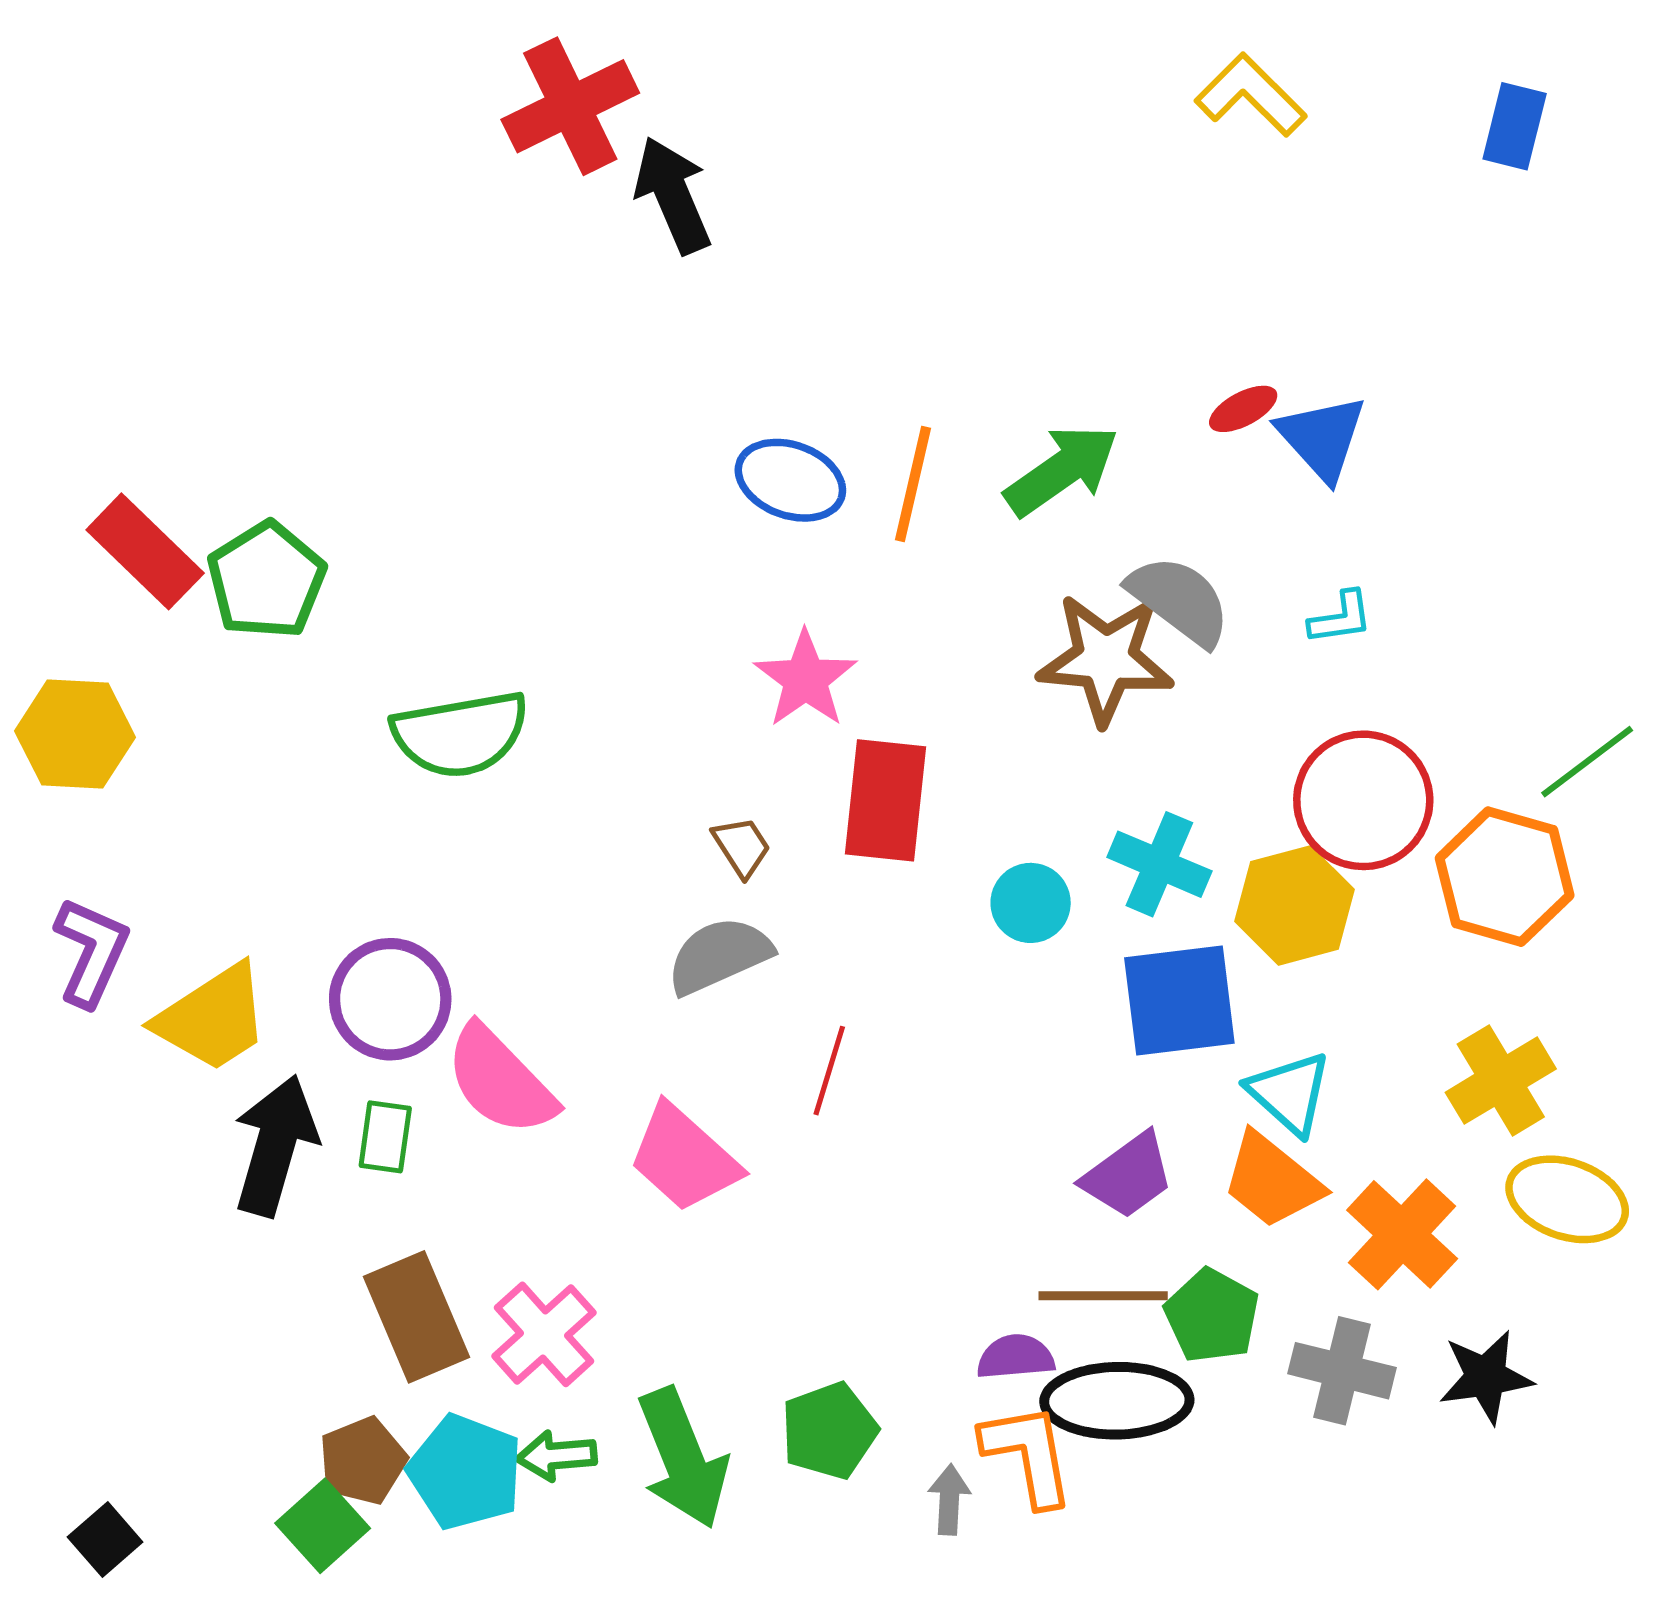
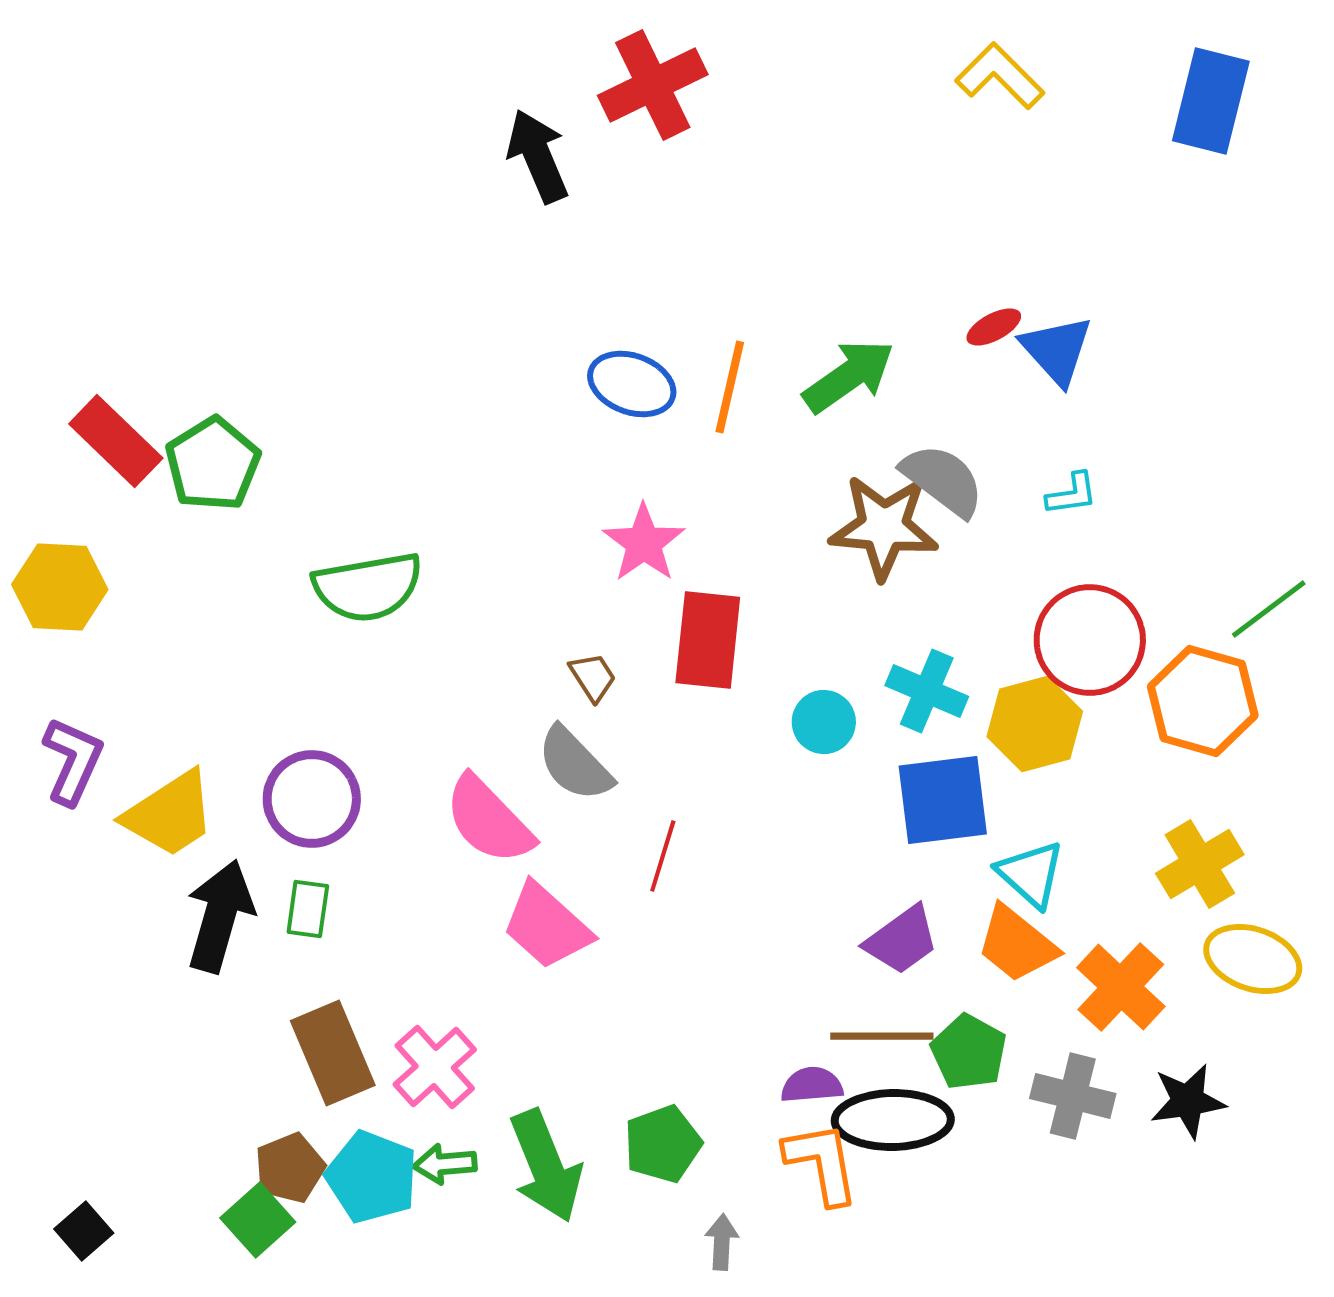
red cross: (570, 106) -> (653, 85), moved
blue rectangle: (1515, 126) -> (1211, 101), size x1.5
gray semicircle: (719, 955) -> (575, 764), turned -110
pink semicircle: (500, 1081) -> (489, 820), moved
gray arrow: (949, 1500) -> (722, 1242), moved

